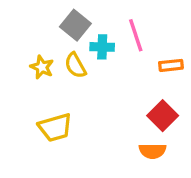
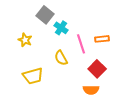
pink line: (136, 35) -> (81, 44), moved
cyan cross: (102, 47) -> (61, 28), turned 32
yellow semicircle: (75, 65) -> (61, 58), moved

